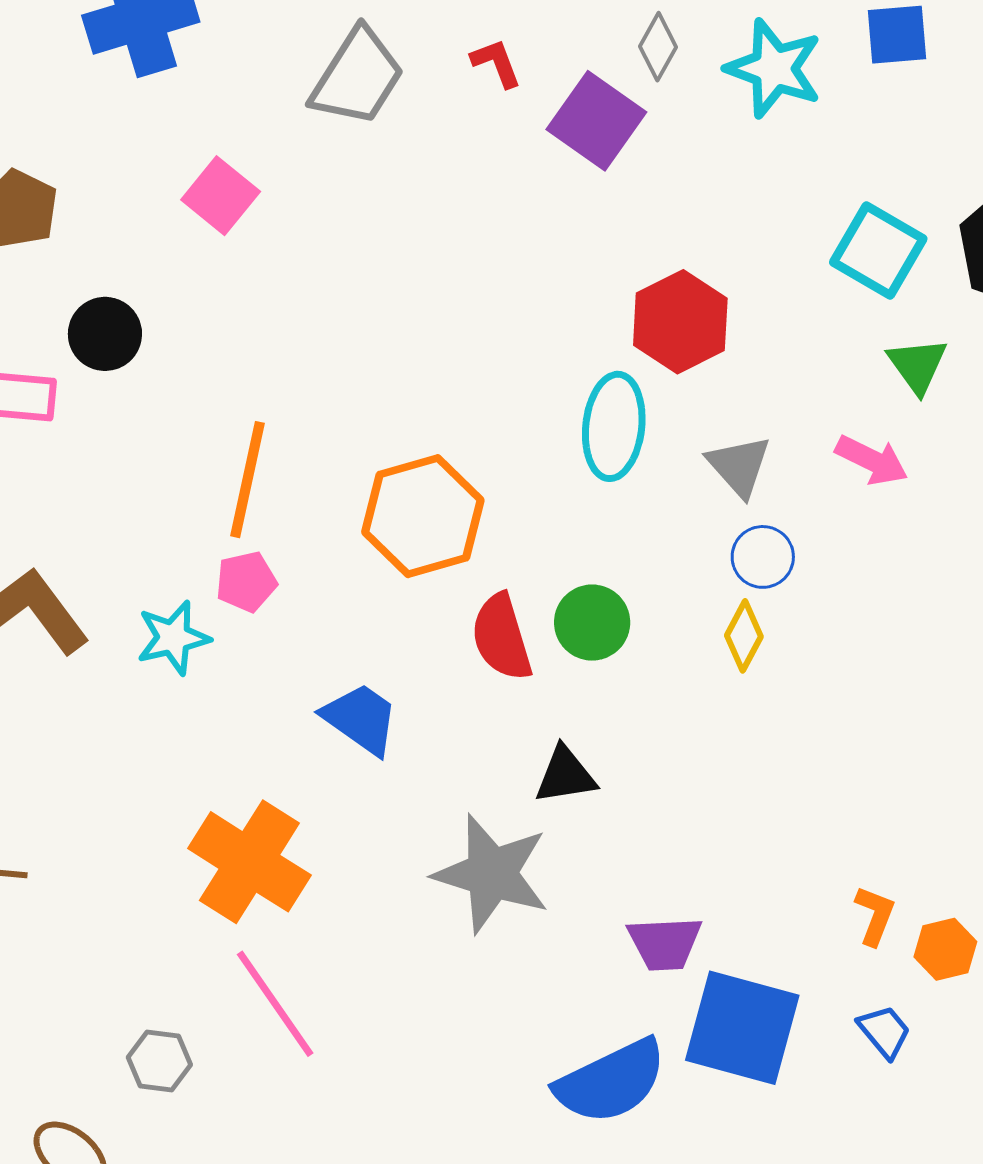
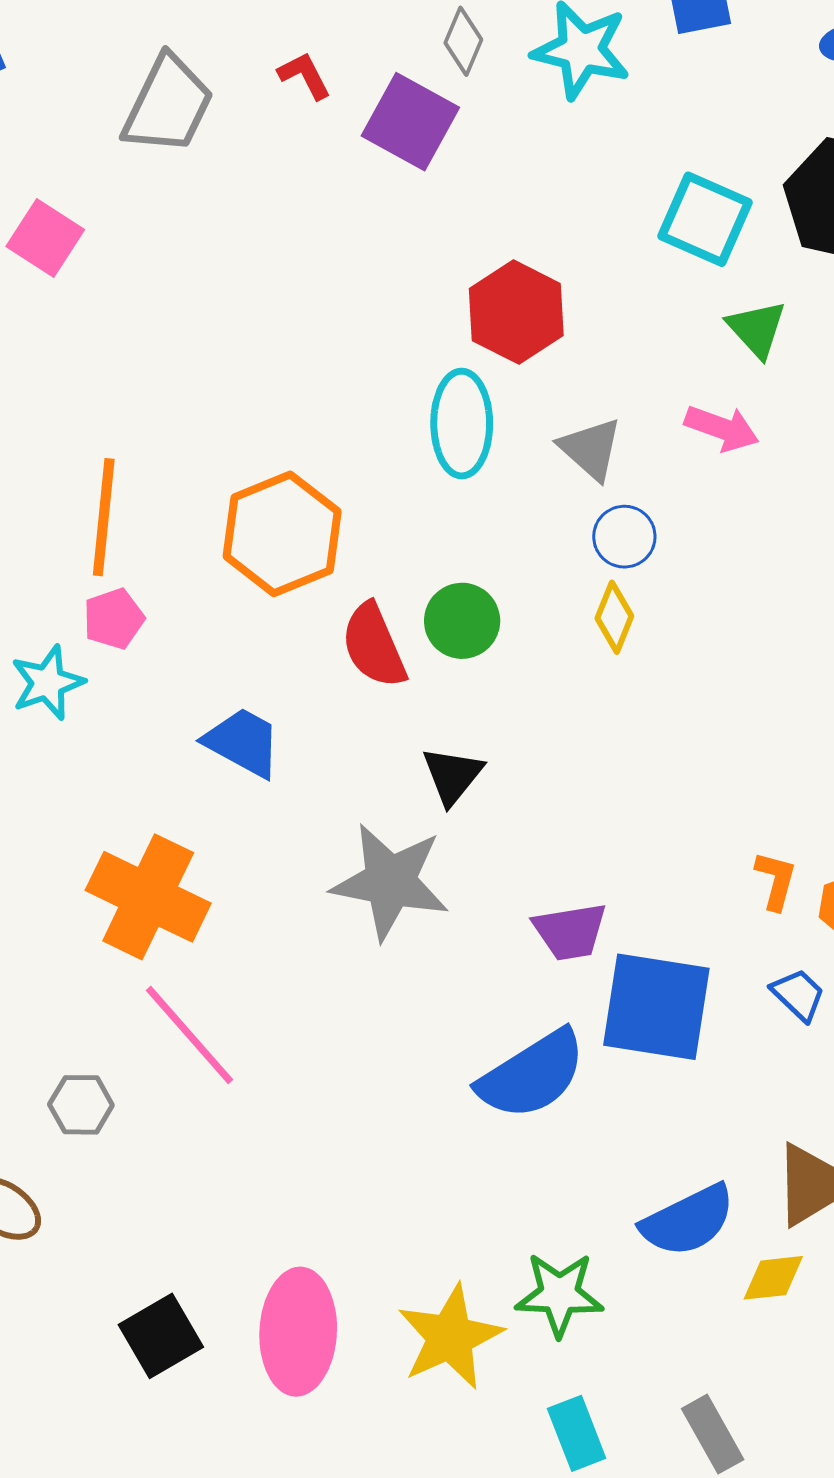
black triangle: (565, 775) -> (452, 776), turned -36

